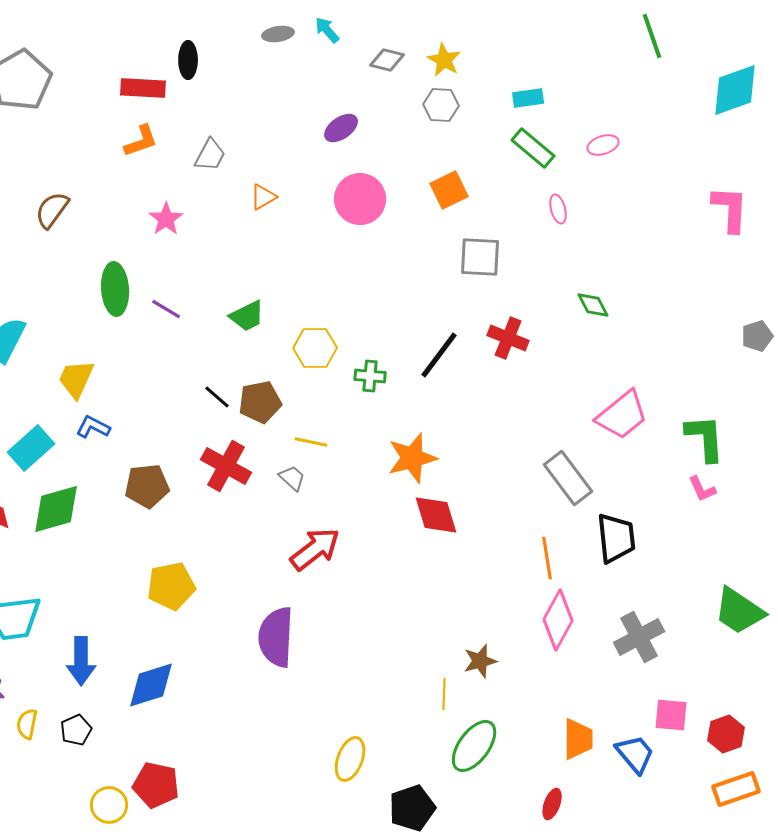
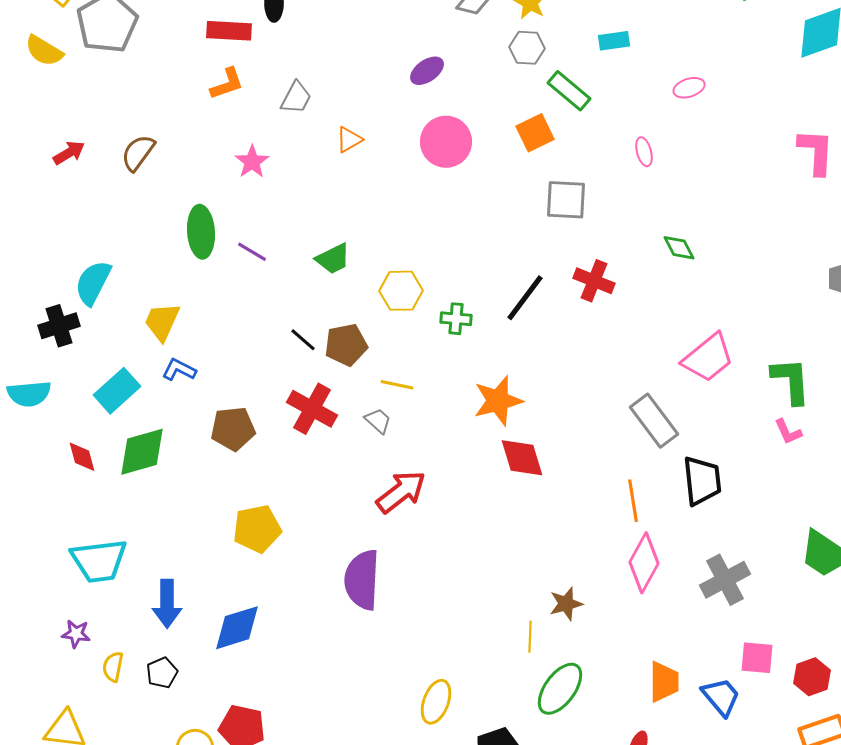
green rectangle: (533, 148) -> (569, 91), moved

